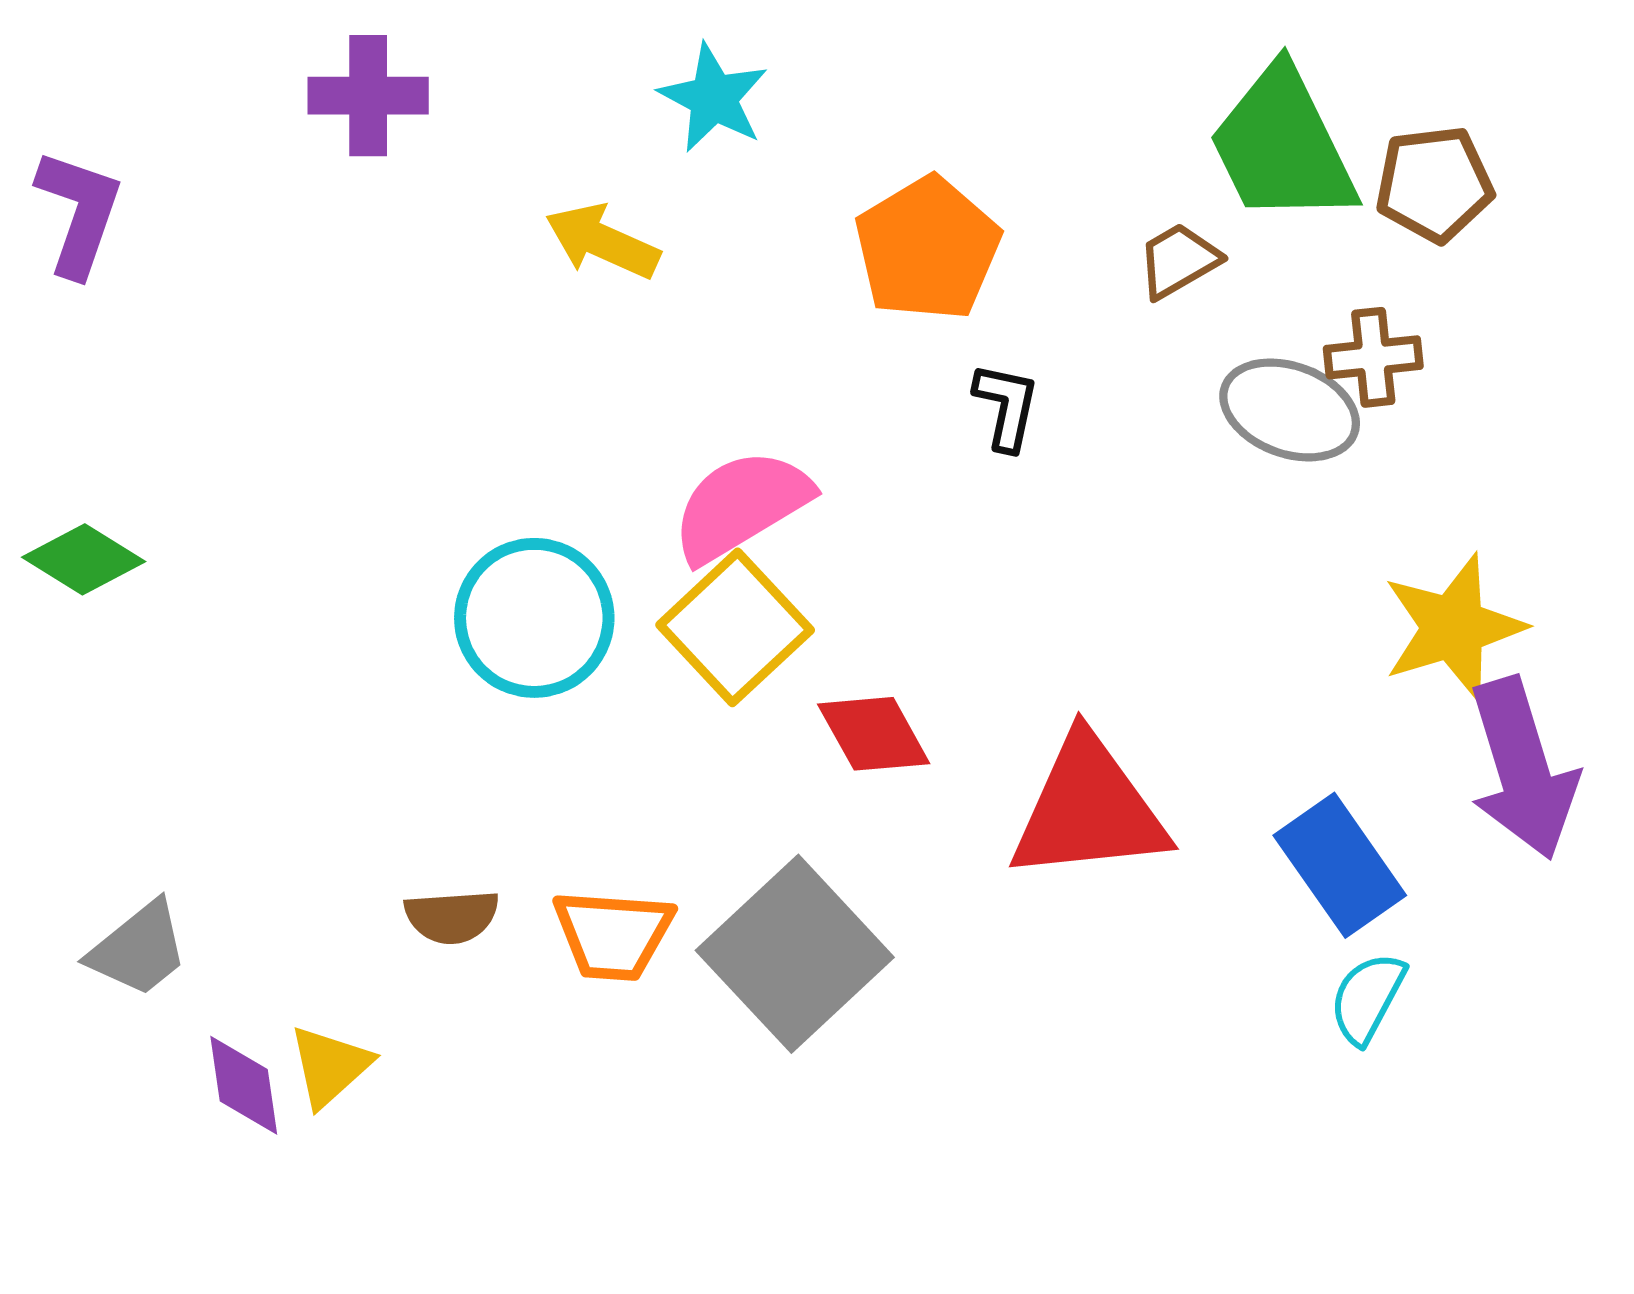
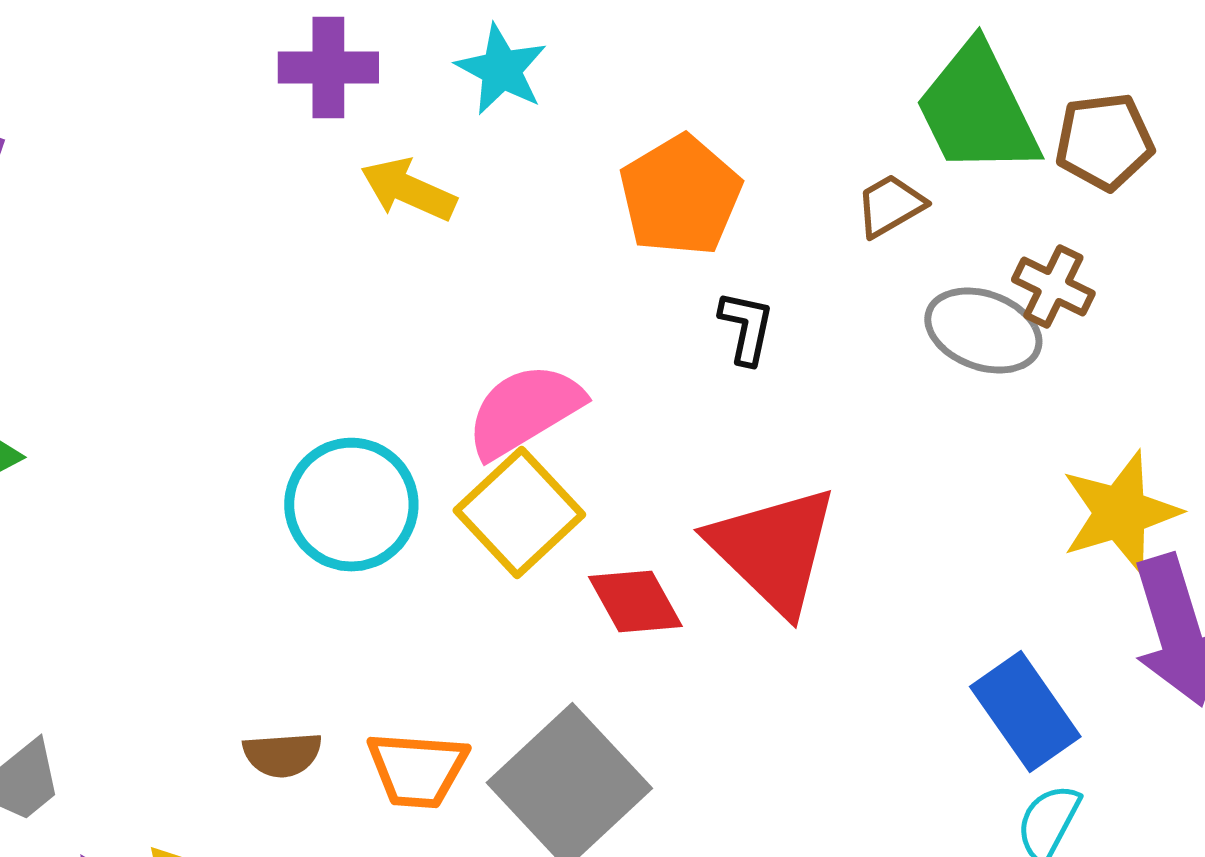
purple cross: (368, 96) -> (328, 68), moved
brown cross: (1373, 357) -> (1053, 287), turned 32
red triangle: (1089, 809) -> (773, 550), moved, turned 50

